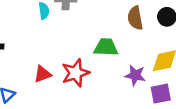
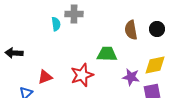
red triangle: (43, 74) -> (45, 77), moved

